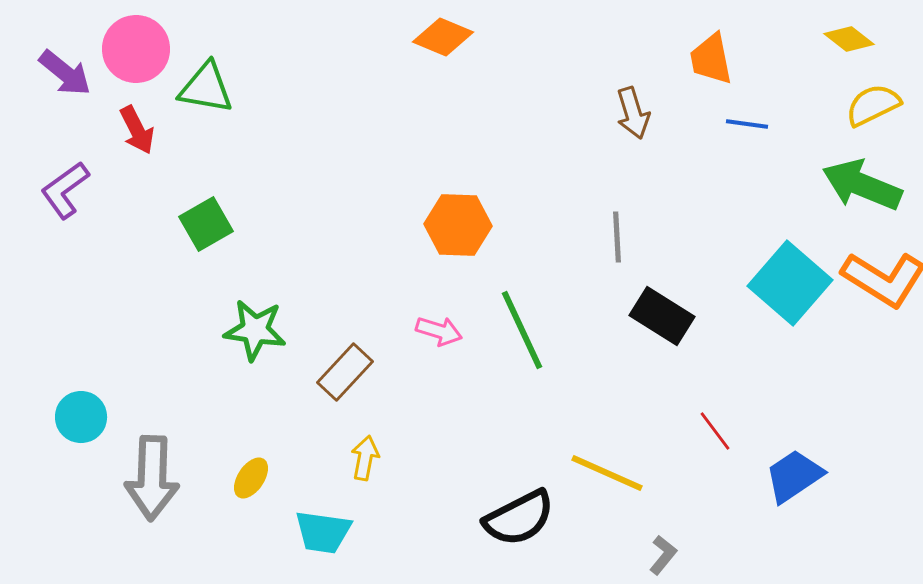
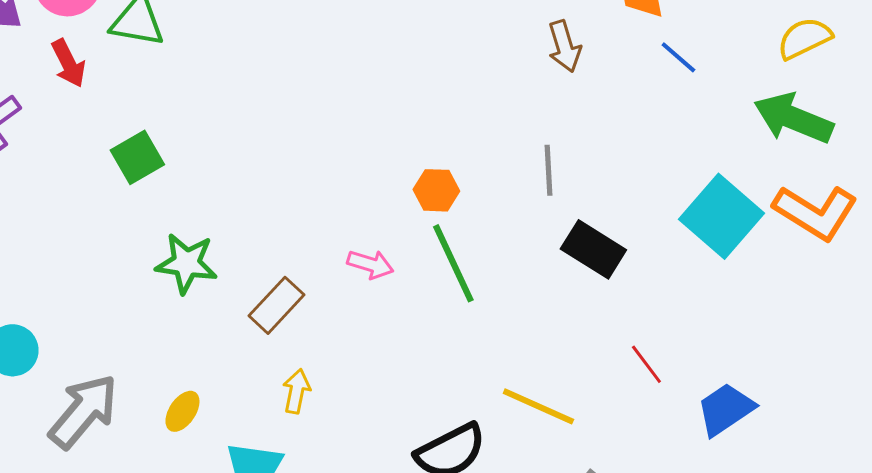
blue line: (747, 124) -> (678, 57), turned 33
orange hexagon: (458, 225) -> (436, 190), moved, size x0.7
gray arrow: (152, 478) -> (83, 411), turned -142

